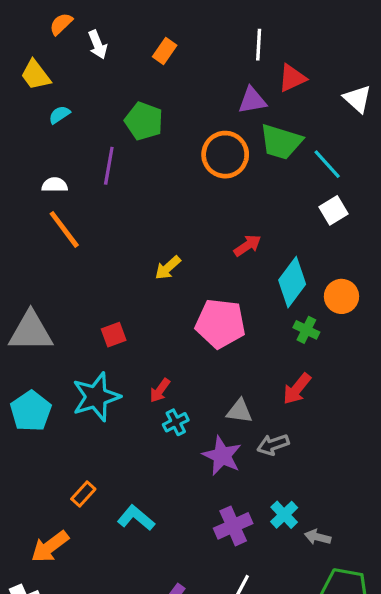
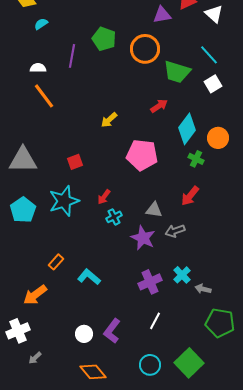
white triangle: (357, 99) -> (214, 14), moved
green pentagon: (144, 121) -> (104, 39), moved
green trapezoid: (281, 142) -> (177, 72), moved

